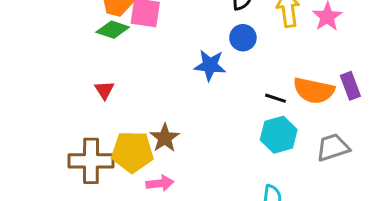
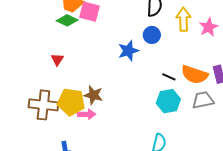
blue star: (210, 65) -> (128, 51), turned -30
brown star: (165, 138) -> (93, 95), turned -30
gray trapezoid: (333, 147) -> (203, 100), moved
pink arrow: (160, 183) -> (87, 114), moved

